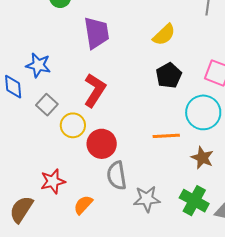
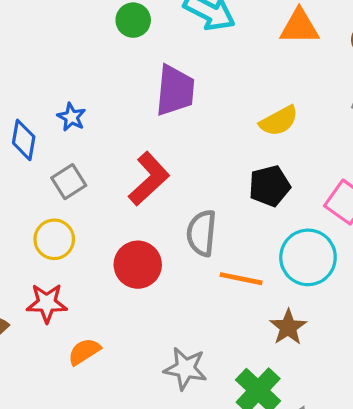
blue star: (38, 65) -> (71, 117), size x0.7
yellow circle: (73, 125) -> (54, 239), moved
gray semicircle: (117, 176) -> (202, 233), moved

